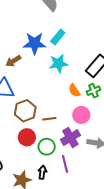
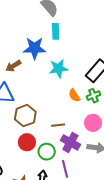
cyan rectangle: (58, 37) -> (56, 31), moved, turned -42
pink circle: (81, 115) -> (93, 123), moved
brown line: (49, 119) -> (58, 125), moved
purple cross: (70, 138) -> (70, 142), turned -30

